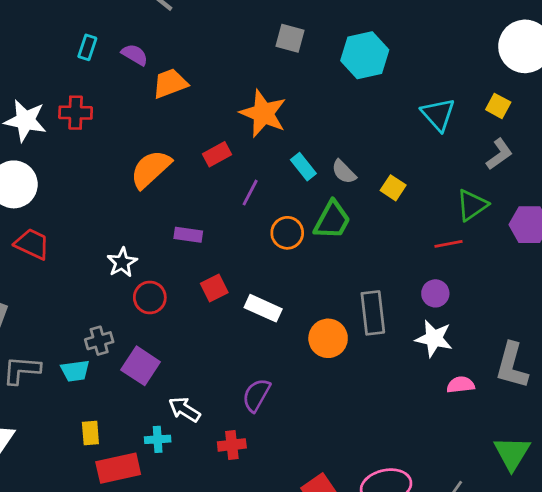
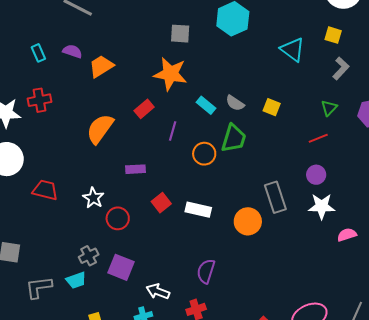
gray square: (290, 38) -> (180, 34), moved
cyan rectangle: (87, 47) -> (38, 53), turned -30
green triangle: (472, 205) -> (329, 108), size x0.7
red trapezoid: (32, 244) -> (45, 190), moved

